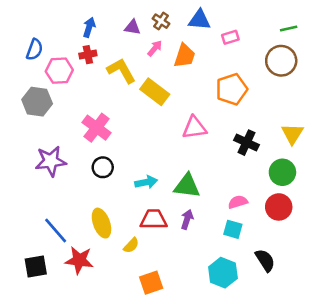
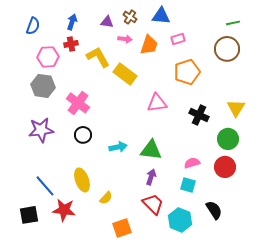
pink rectangle: (230, 37) -> (178, 39), moved
pink arrow: (155, 48) -> (125, 39), turned 56
blue semicircle: (35, 50) -> (33, 26), moved
gray hexagon: (37, 102) -> (43, 86), moved
red trapezoid: (154, 219) -> (153, 204), moved, turned 45

